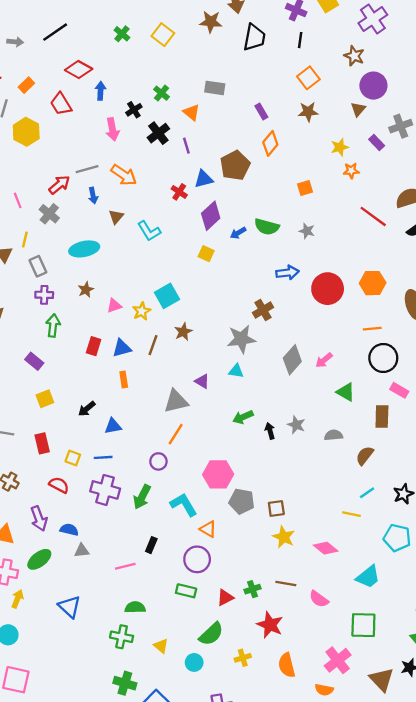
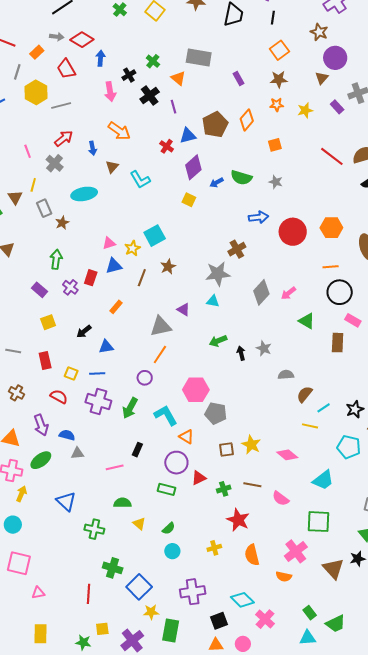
gray arrow: (15, 42) -> (57, 37), moved
gray rectangle: (215, 88) -> (199, 58), size x1.4
orange diamond: (270, 143) -> (247, 120), moved
gray line: (87, 169) -> (61, 106), moved
orange star: (351, 171) -> (277, 105), moved
red line: (373, 216) -> (332, 156), moved
brown star: (86, 290) -> (62, 223), moved
purple cross: (44, 295) -> (70, 287), moved, turned 35
blue triangle: (122, 348) -> (114, 266), moved
orange rectangle: (124, 379) -> (116, 307), turned 48
gray semicircle: (333, 435) -> (286, 375), moved
brown semicircle: (365, 456) -> (304, 394), moved
brown square: (276, 509) -> (227, 450), moved
red triangle: (225, 598) -> (199, 478), moved
green semicircle: (211, 634) -> (169, 528), moved, size x0.6
green cross: (122, 637) -> (94, 529), moved
yellow triangle: (161, 646) -> (139, 524), moved

